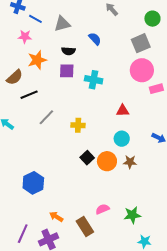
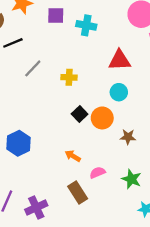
red triangle: (123, 111) -> (120, 60), size x1.5
brown star: (130, 162) -> (128, 137), moved
green star: (132, 215) -> (131, 179), turned 30
orange arrow: (56, 217) -> (73, 156), moved

